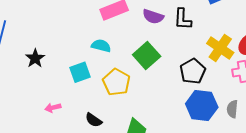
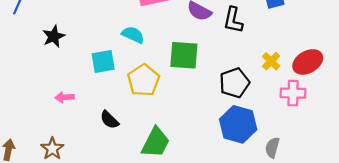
yellow cross: (220, 48) -> (271, 61), size x0.6
green square: (147, 56) -> (184, 55), turned 36
gray semicircle: (232, 109) -> (272, 148), moved

